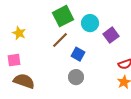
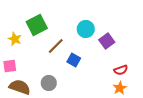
green square: (63, 16) -> (37, 25), moved
gray circle: (76, 77) -> (49, 83), moved

